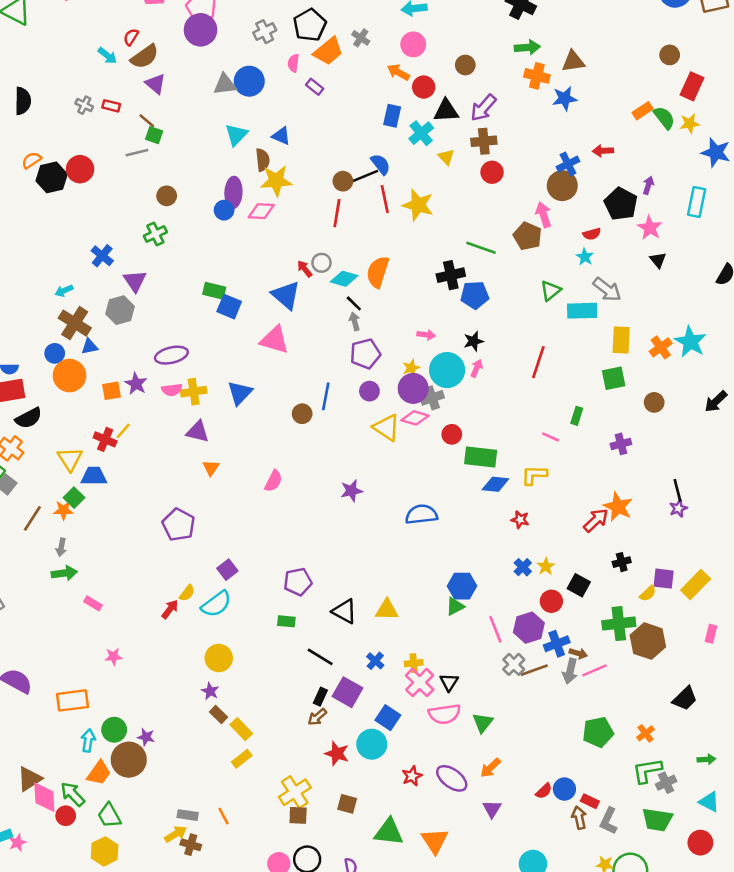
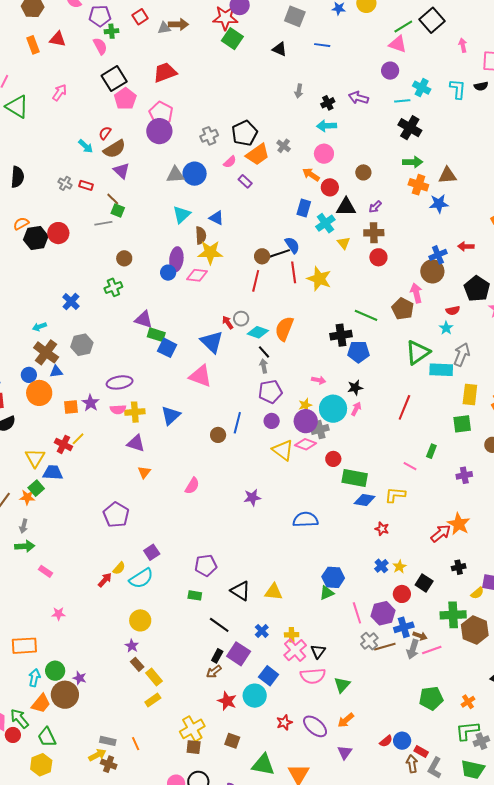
pink semicircle: (293, 63) -> (230, 162), turned -144
purple arrow: (483, 108) -> (375, 207), size x0.6
purple triangle: (135, 281) -> (144, 319), moved, turned -42
gray arrow: (607, 290) -> (462, 355), turned -110
green triangle: (551, 291) -> (418, 352), size x1.5

